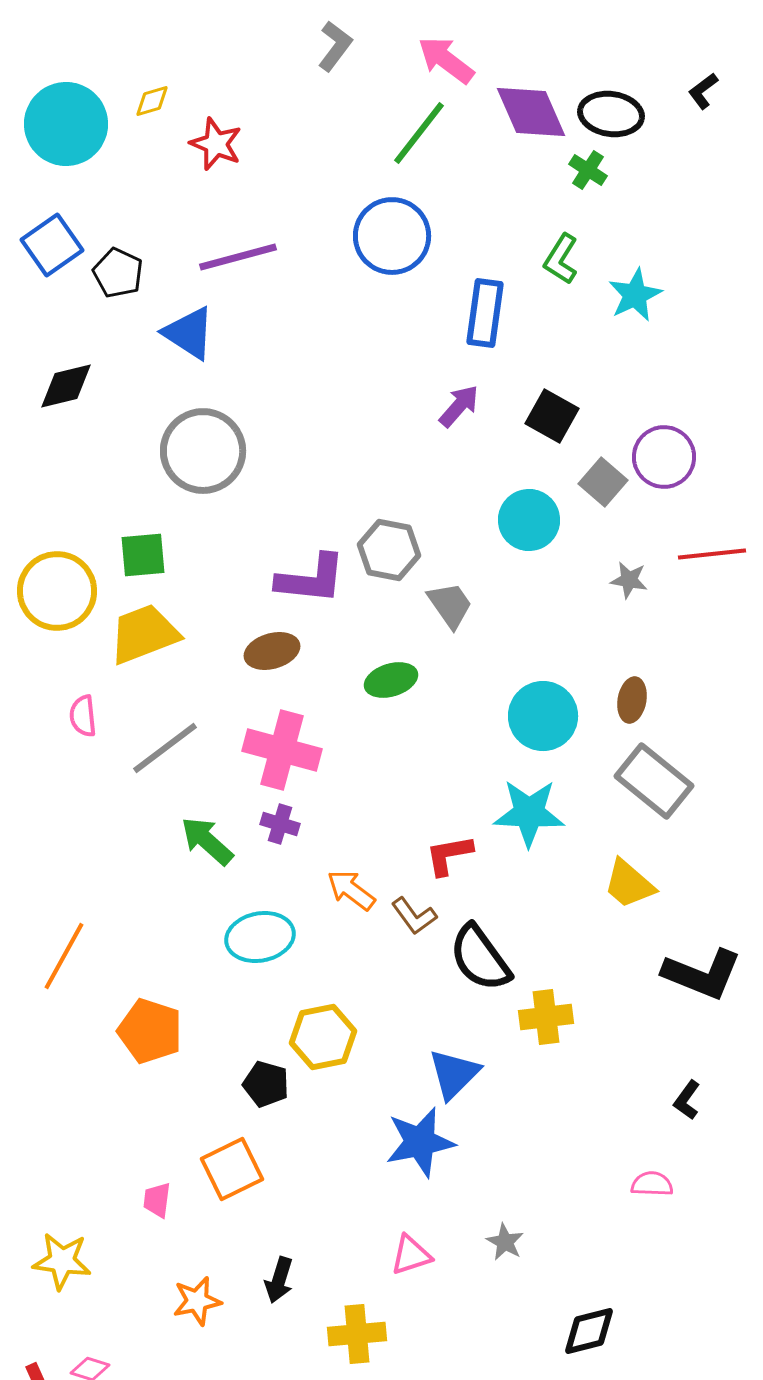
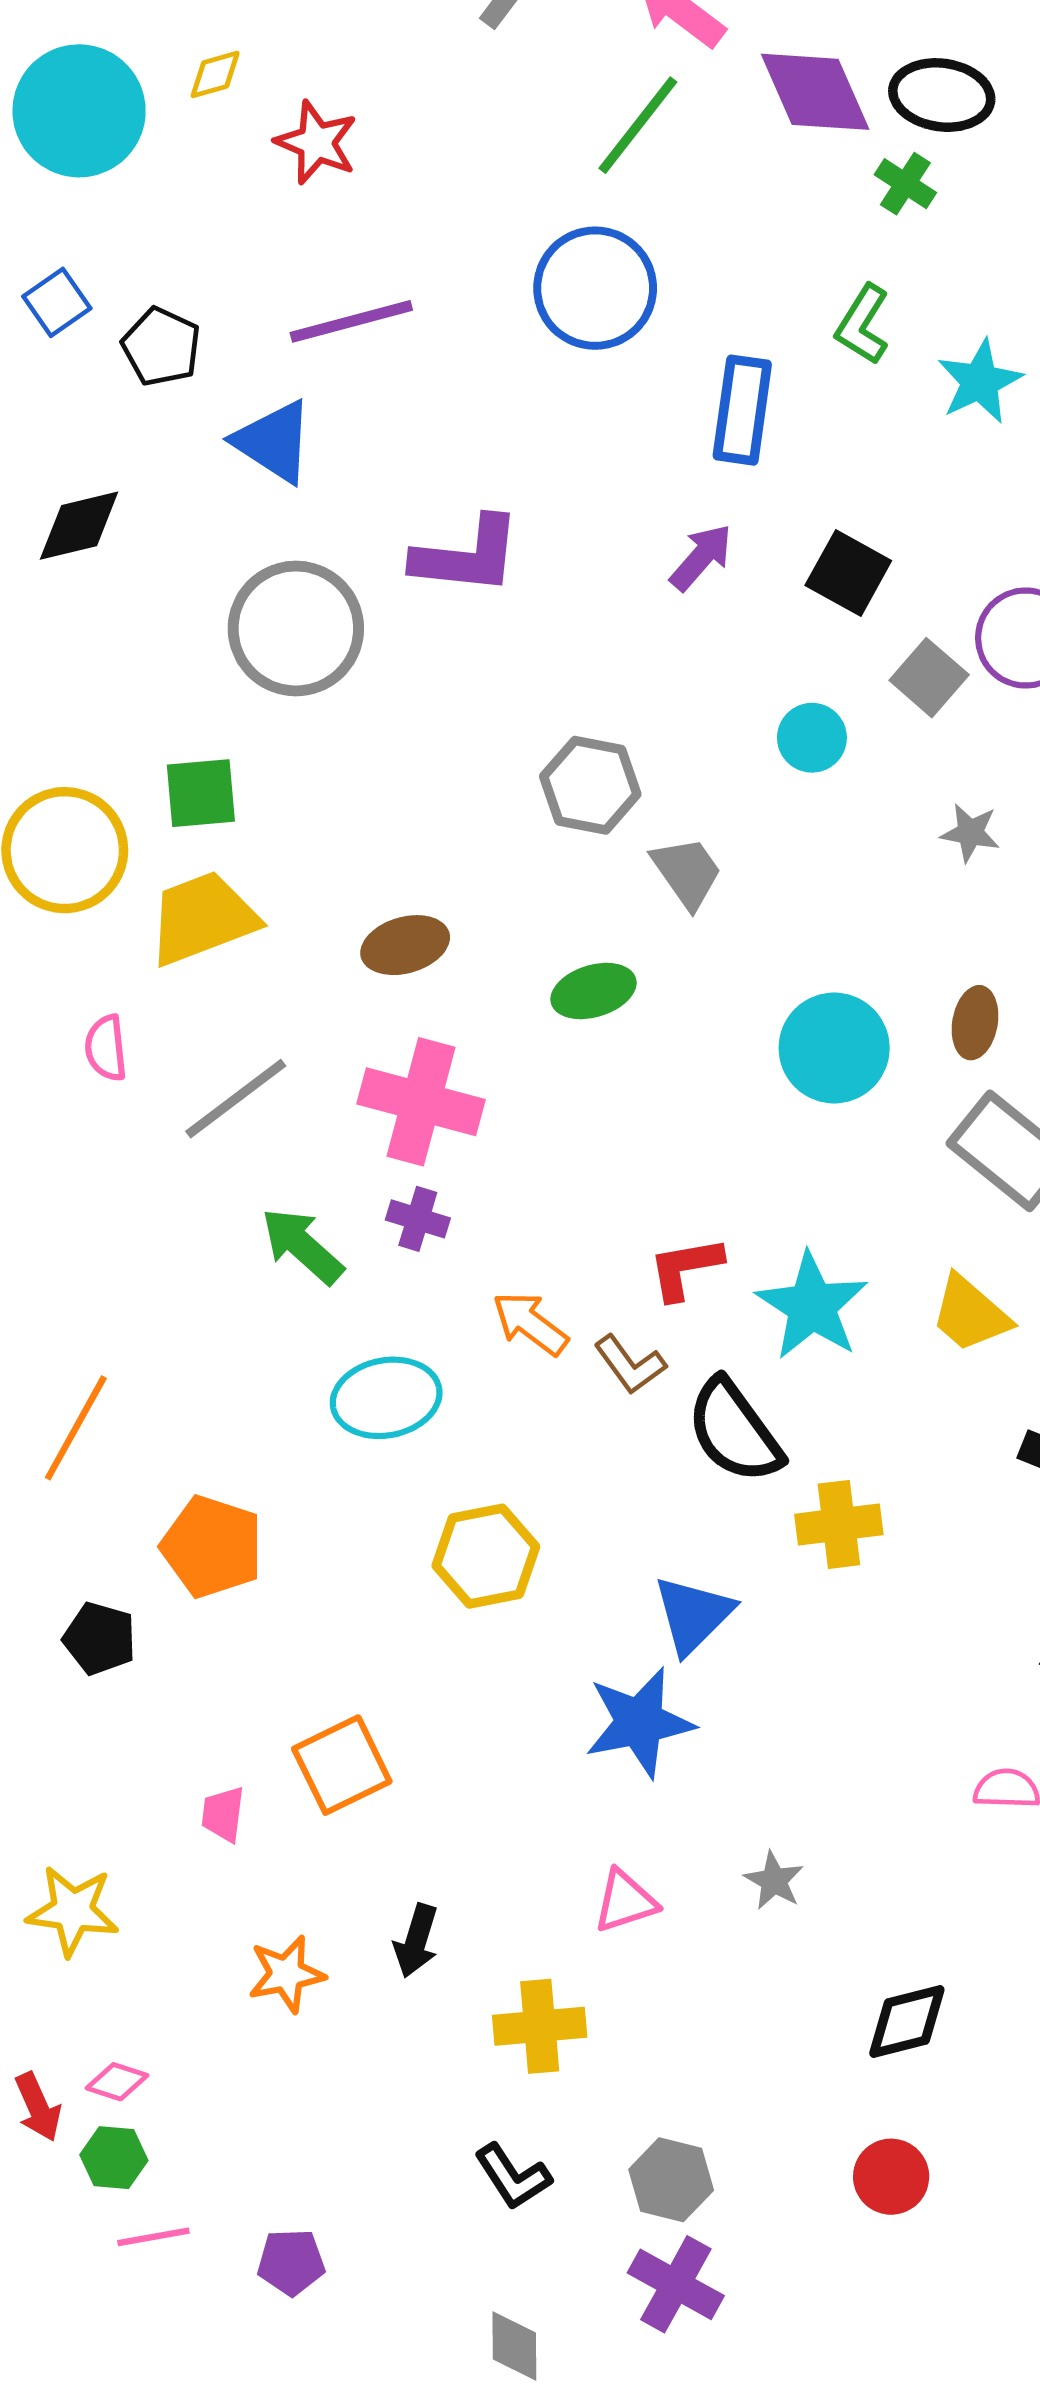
blue square: (52, 245) -> (57, 302), size x0.7
cyan circle: (529, 520) -> (812, 738), size x0.7
purple L-shape: (311, 579) -> (467, 556), moved
cyan star: (529, 813) -> (812, 1306), moved, turned 30
black pentagon: (266, 1084) -> (100, 1638), moved

